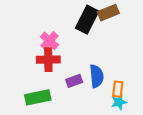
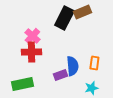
purple rectangle: (74, 81) -> (60, 75), moved
orange rectangle: (118, 89) -> (94, 63), moved

